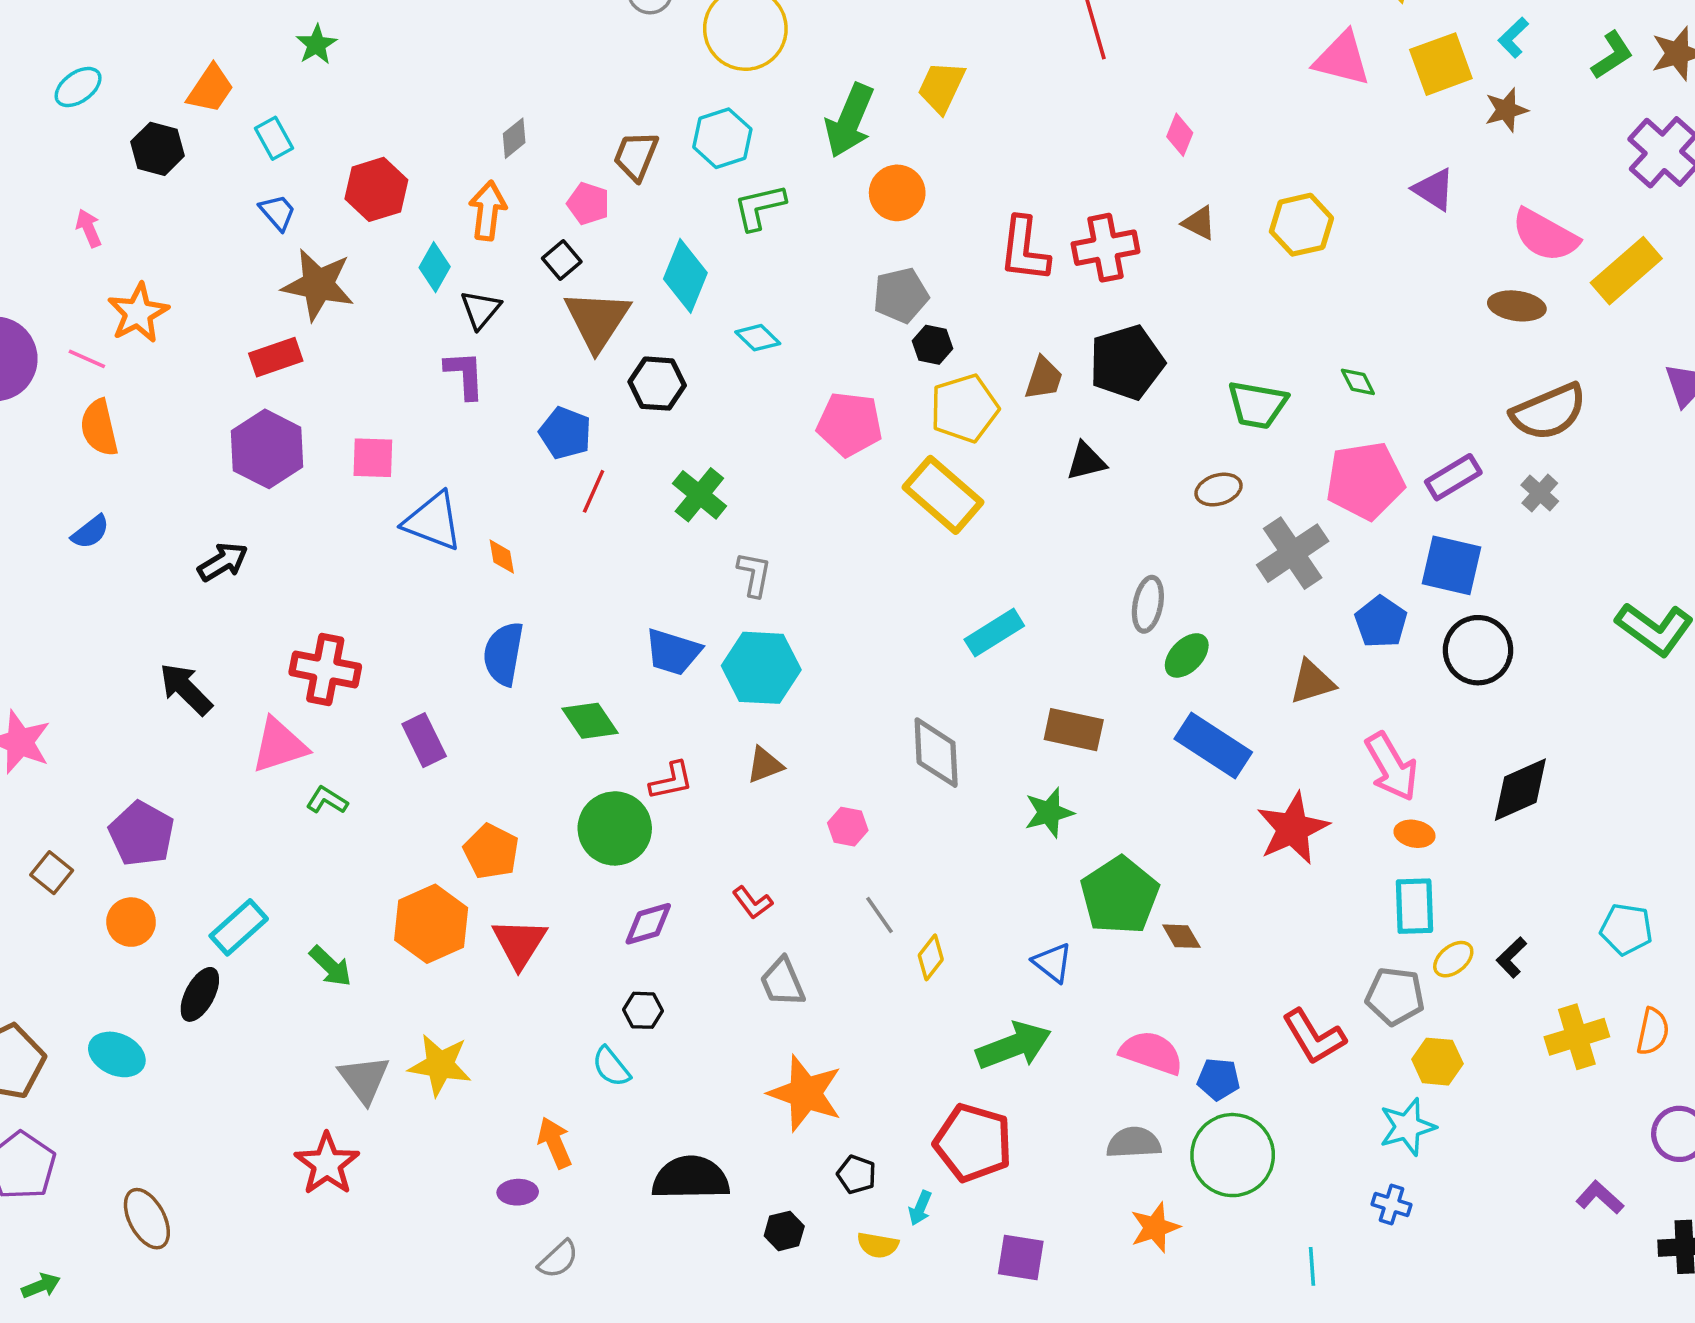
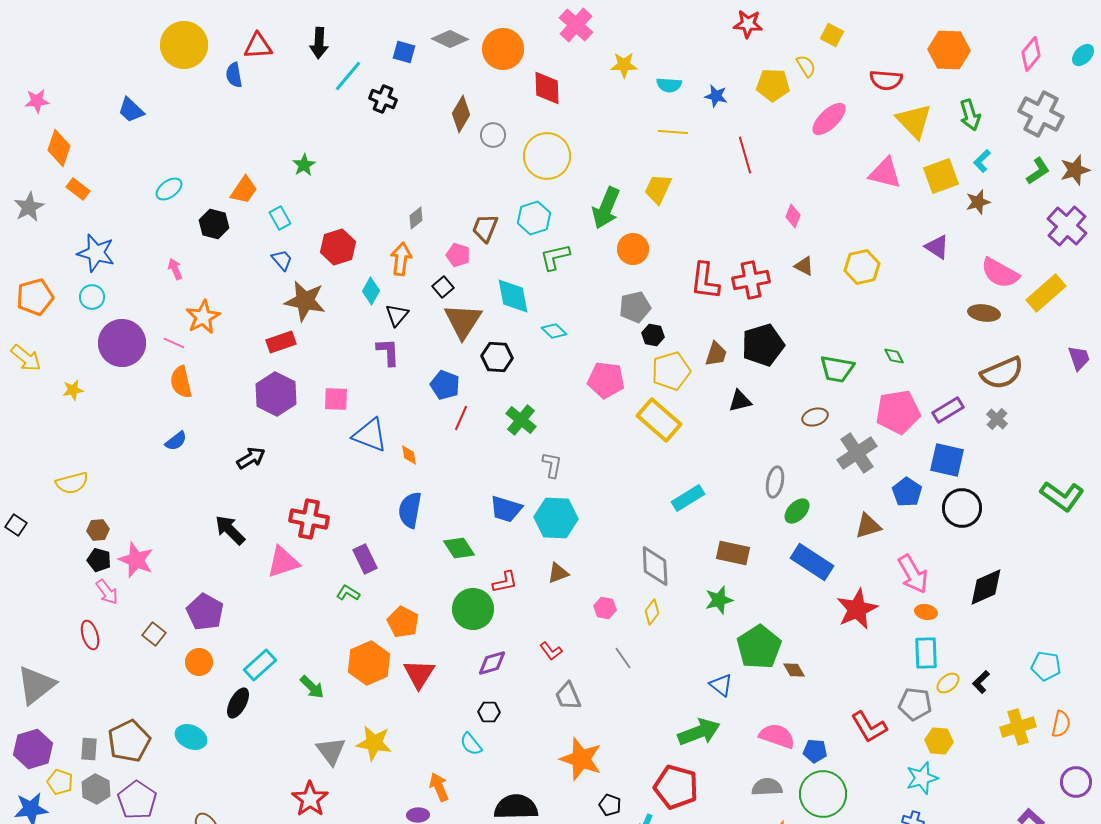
cyan diamond: (685, 276) -> (513, 296), turned -33
green L-shape: (327, 800) -> (348, 593), moved
yellow diamond: (931, 957) -> (652, 612), moved

